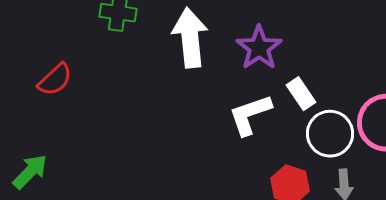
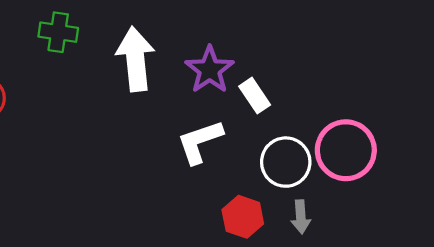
white rectangle: (301, 94) -> (255, 96), moved

